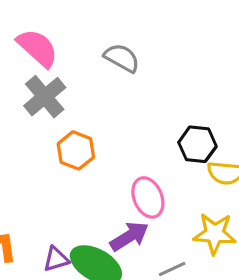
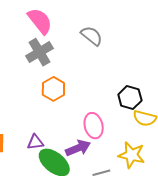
purple triangle: (56, 259) -> (35, 142), moved

